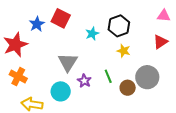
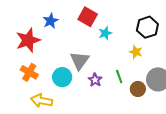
red square: (61, 18) -> (88, 17), moved
black hexagon: (119, 26) -> (147, 27), moved
cyan circle: (61, 91) -> (62, 77), moved

